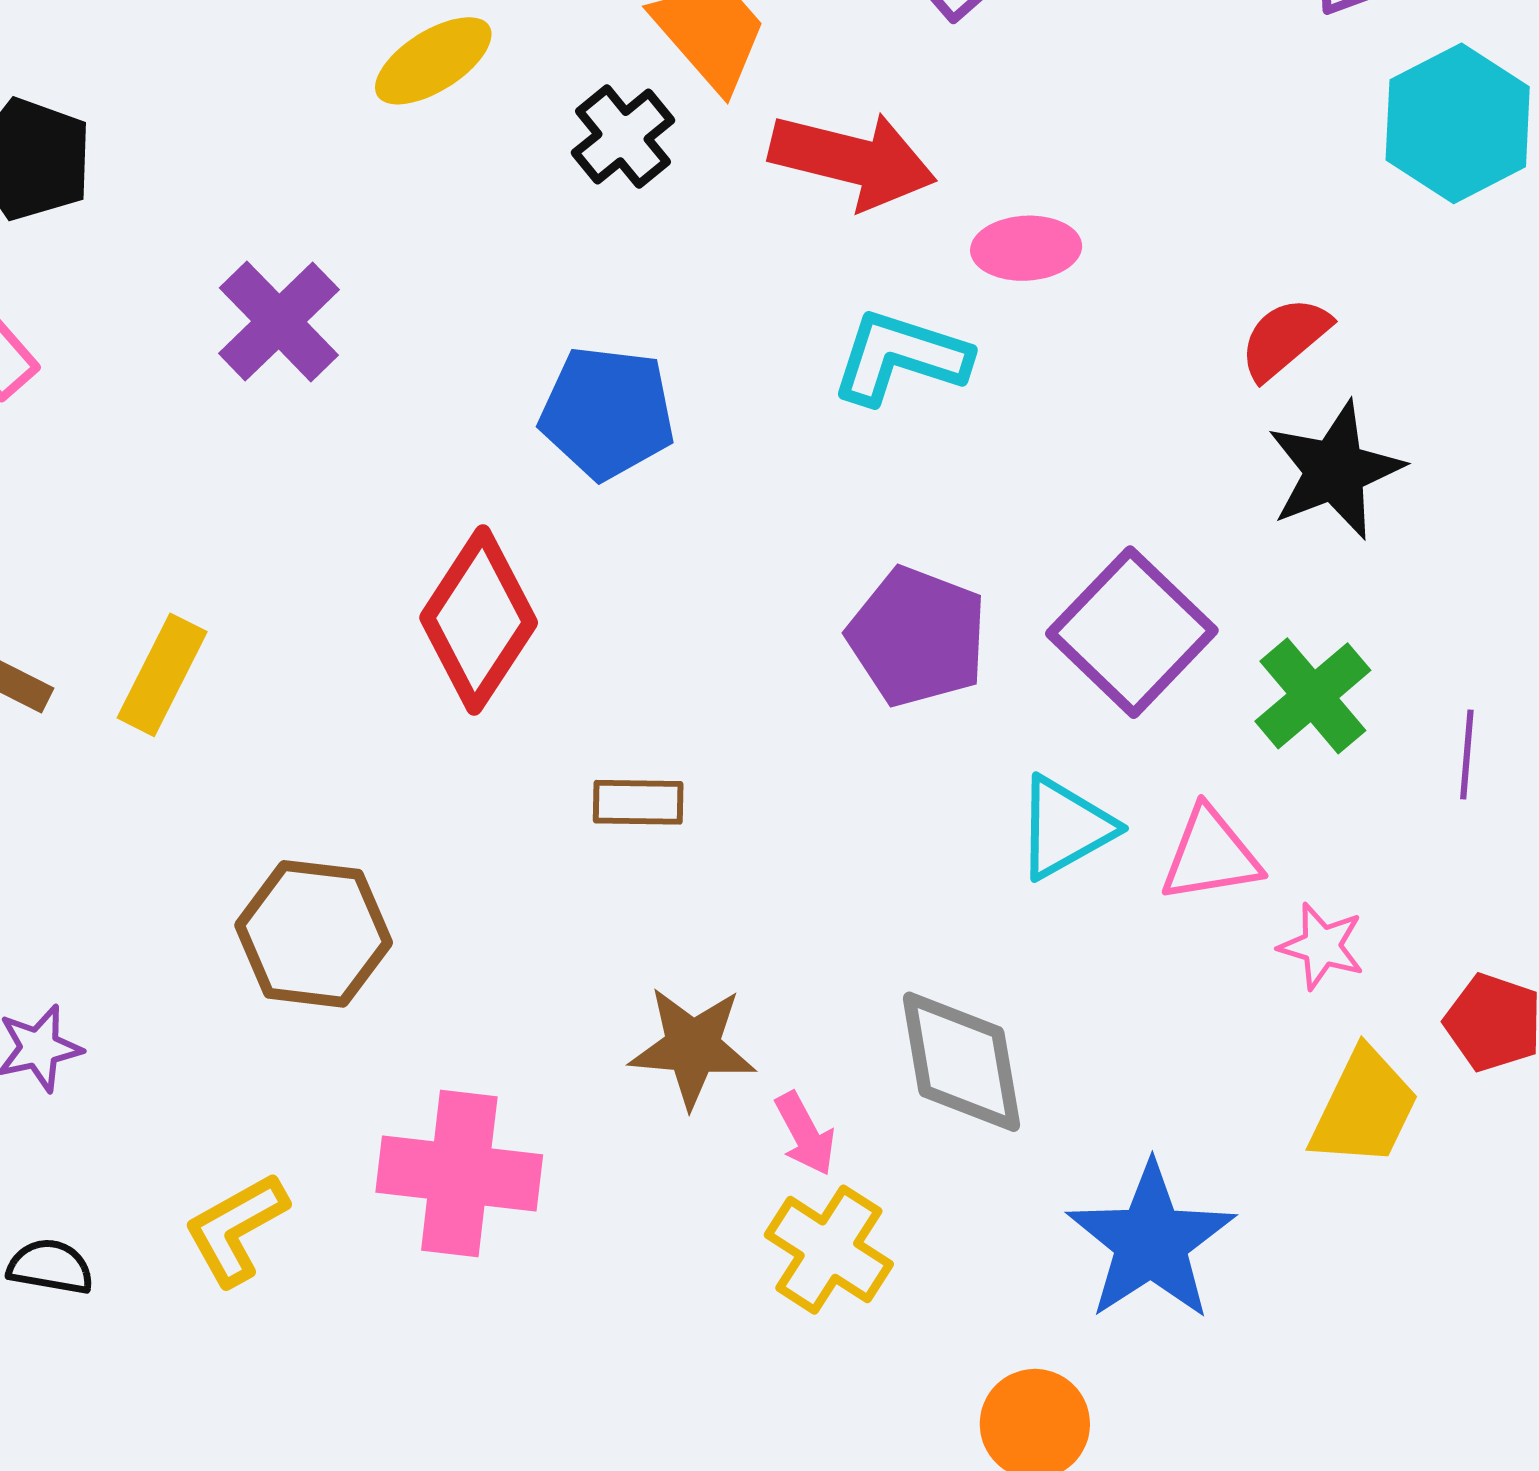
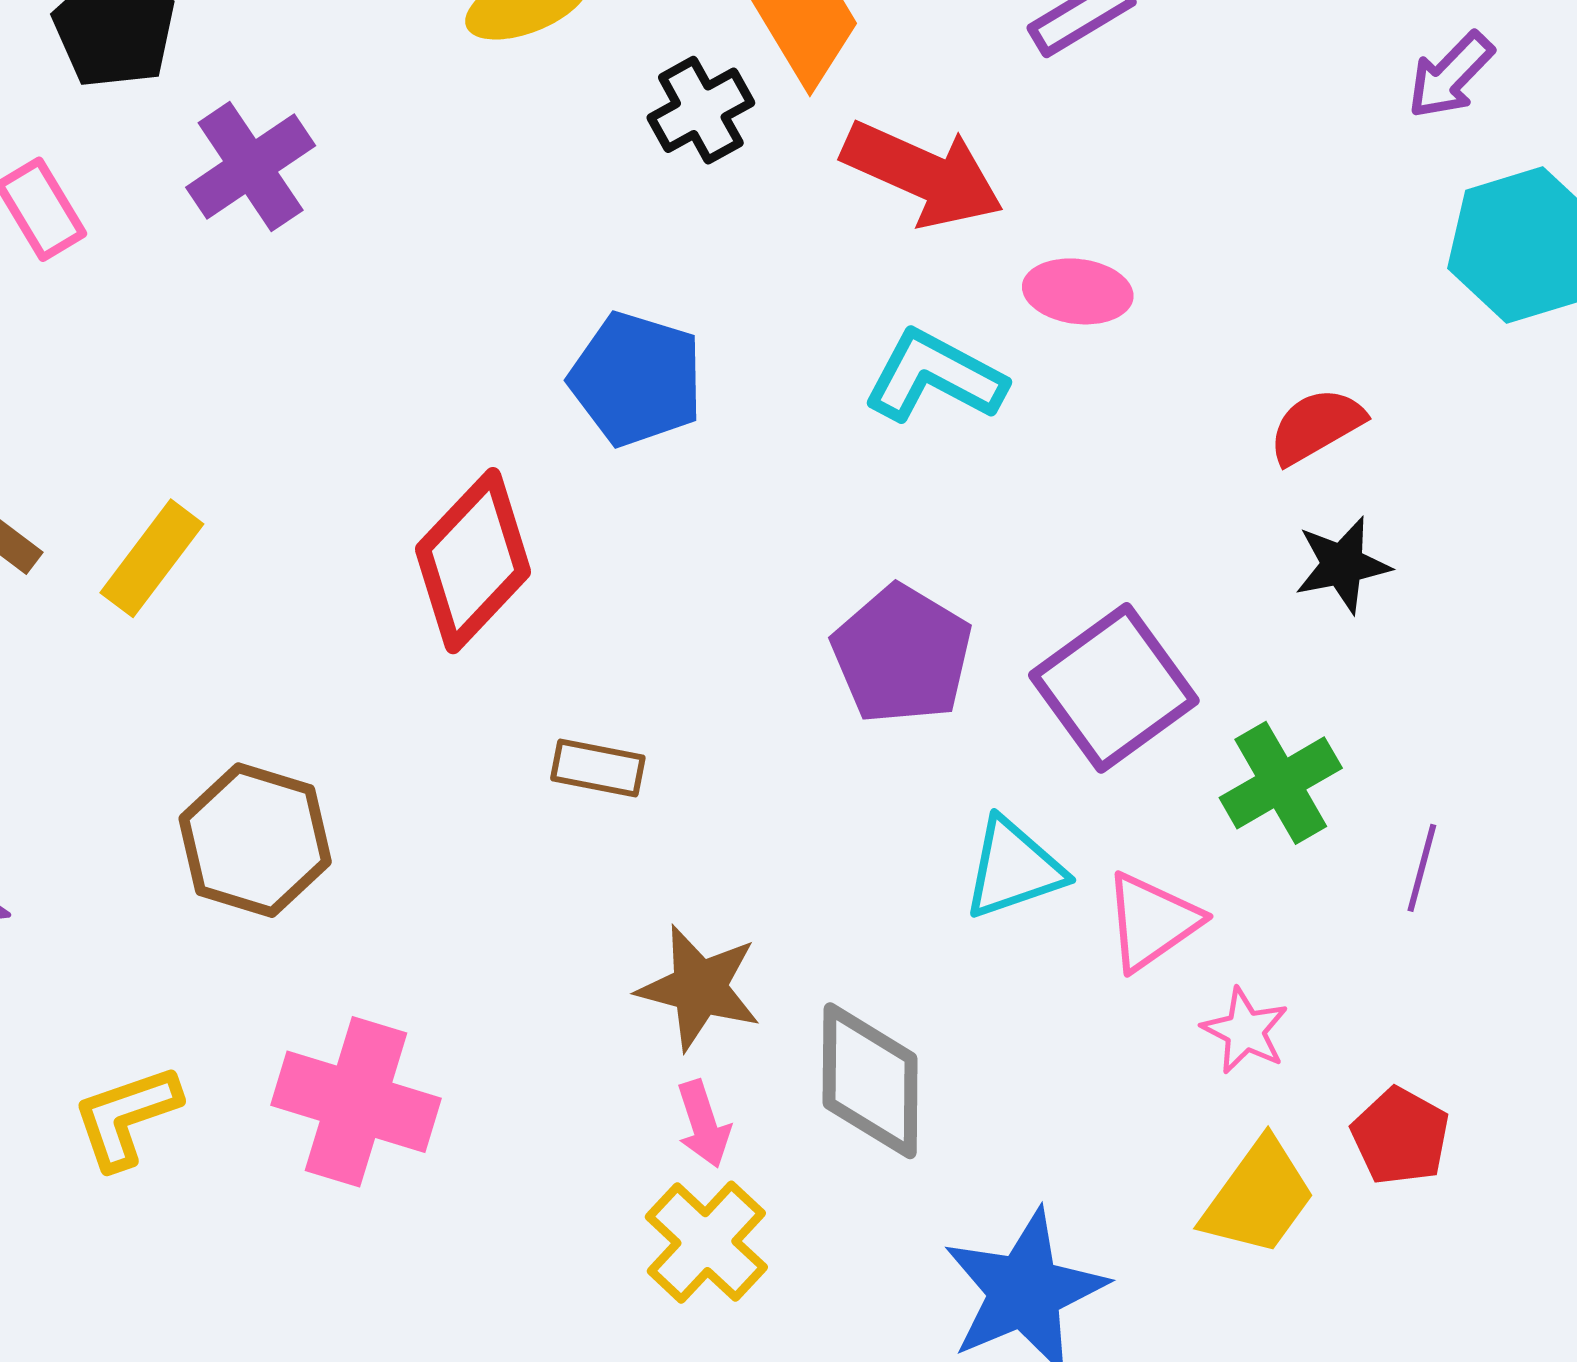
purple cross: (279, 322) -> (251, 167), moved
black star: (1335, 470) -> (1342, 565), size x0.7
pink triangle: (1211, 855) -> (1152, 921), turned -36
brown star: (693, 1047) -> (699, 988), moved

